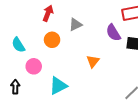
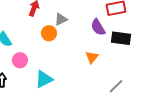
orange circle: (52, 40) -> (49, 33), moved
orange triangle: (93, 61) -> (92, 57), moved

